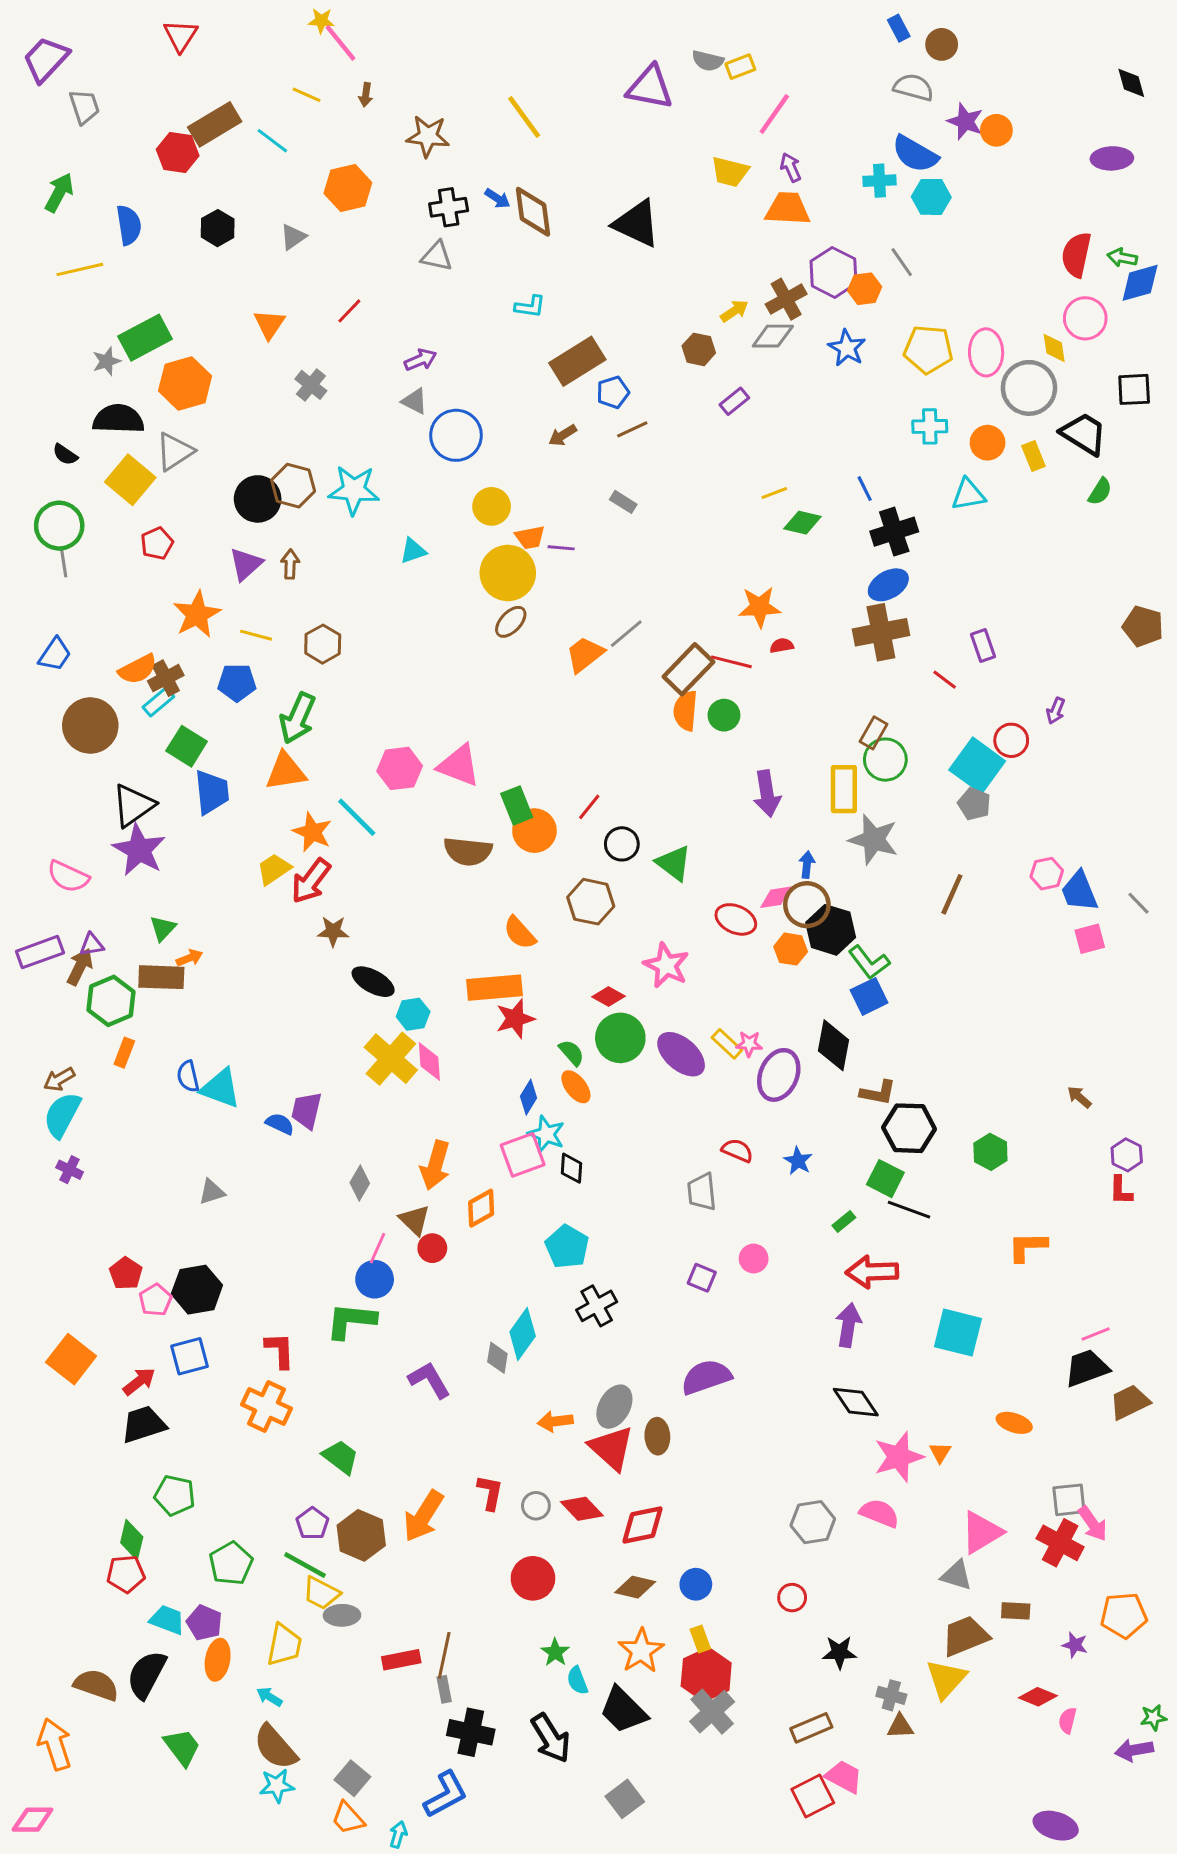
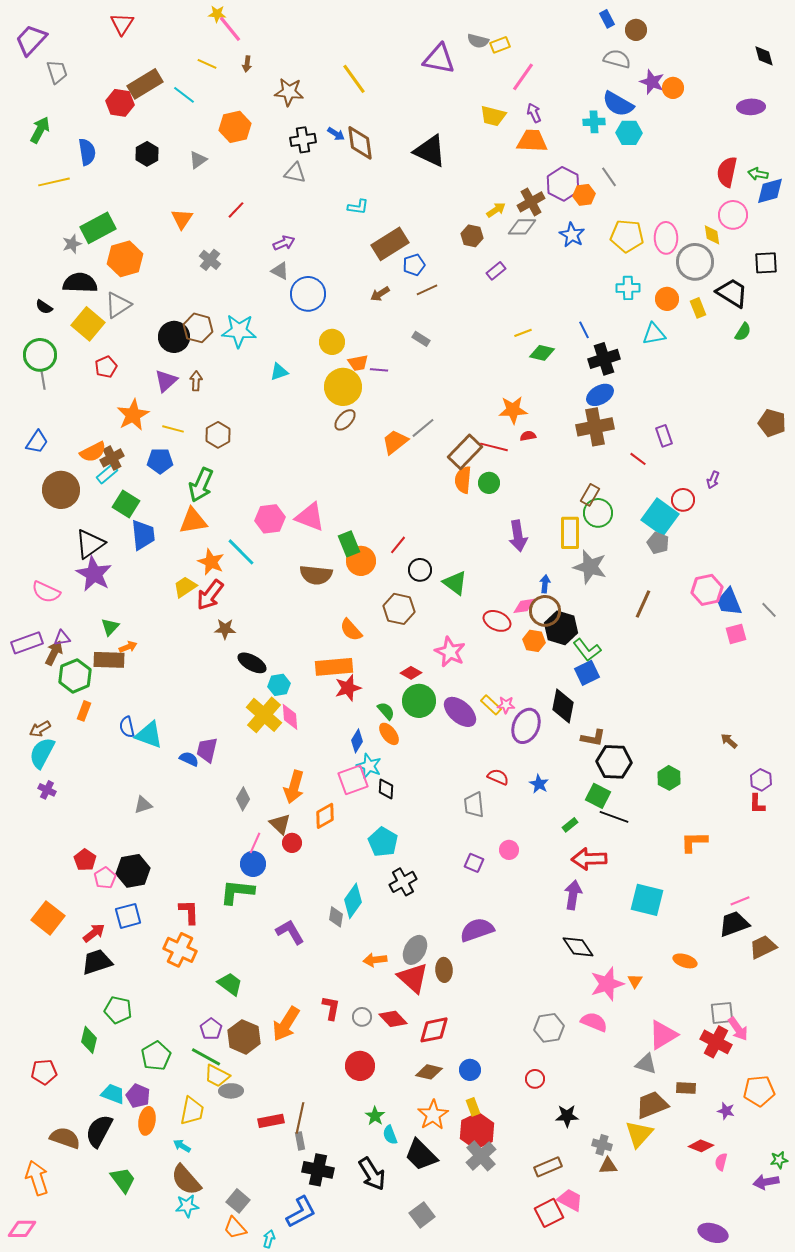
pink hexagon: (1047, 874) -> (707, 590), size x1.4
red pentagon: (126, 1574) -> (44, 1072), moved

